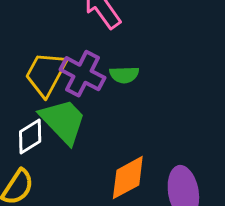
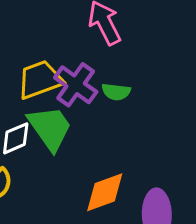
yellow trapezoid: (46, 74) -> (40, 80), turned 33

